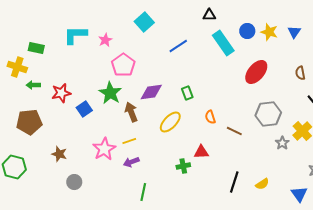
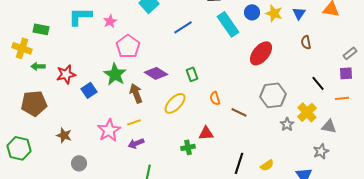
brown semicircle: (300, 73) -> (306, 42), moved
purple diamond: (151, 92) -> (156, 73), turned 40

